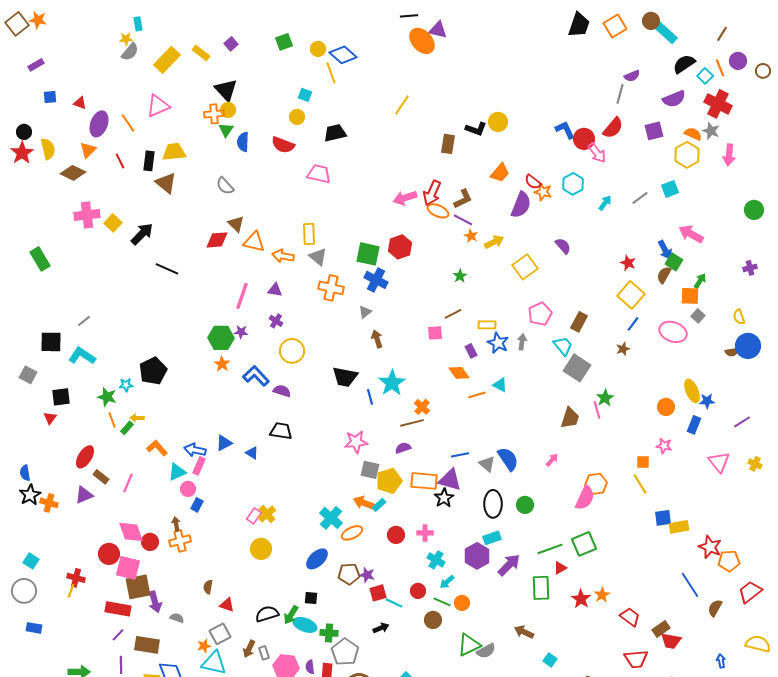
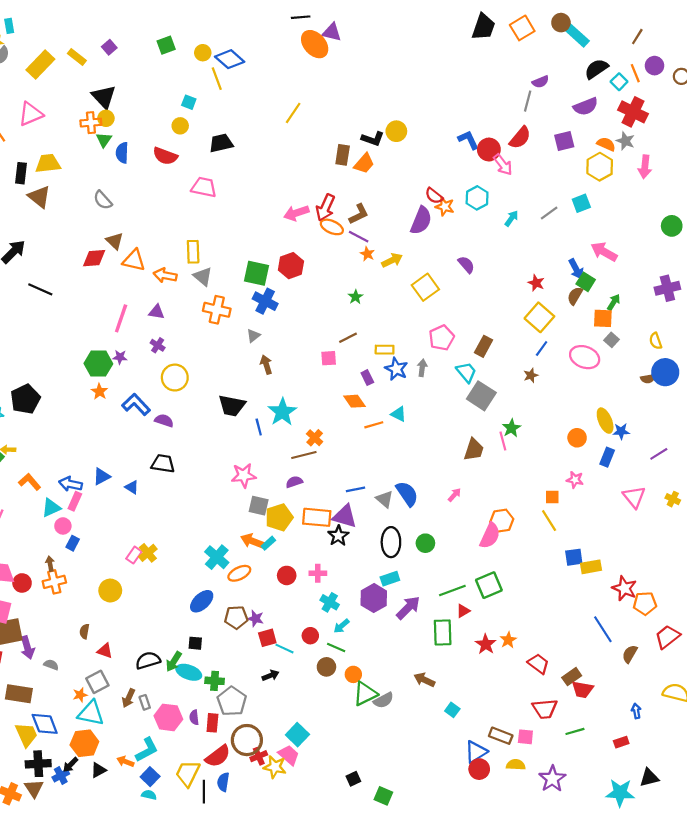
orange trapezoid: (500, 173) -> (364, 163), moved
purple cross: (750, 268) -> (667, 288), size x1.6
yellow circle: (261, 549) -> (110, 591), moved
orange circle: (462, 603) -> (353, 674), moved

